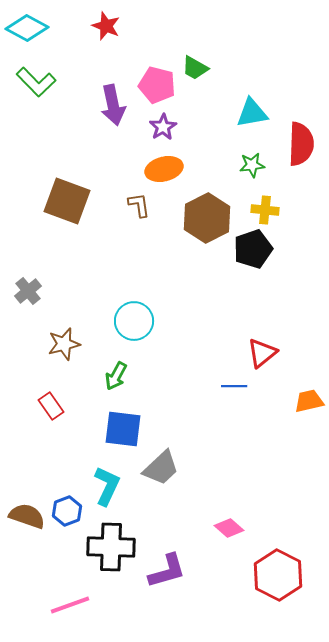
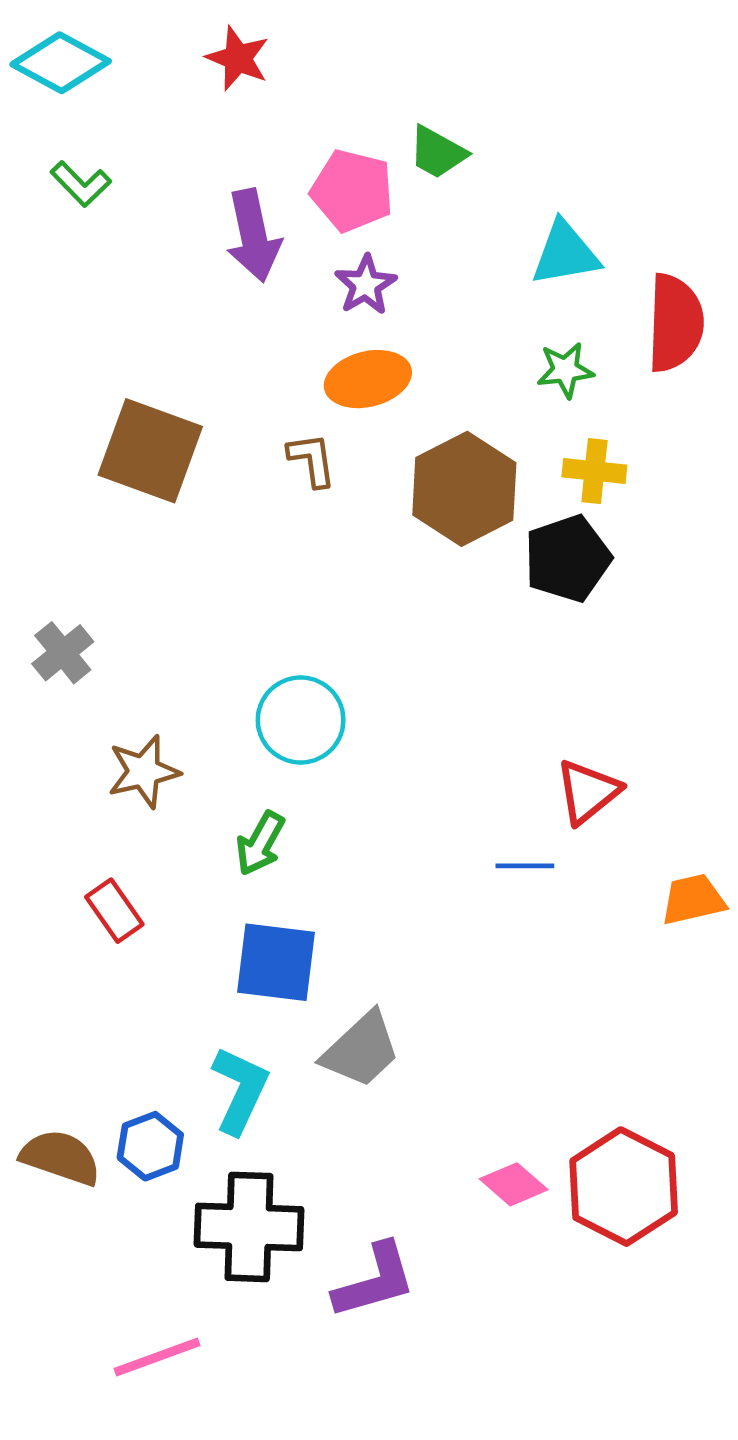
green L-shape: (36, 82) -> (81, 184), size x0.7
red hexagon: (278, 575) -> (624, 1187), moved

